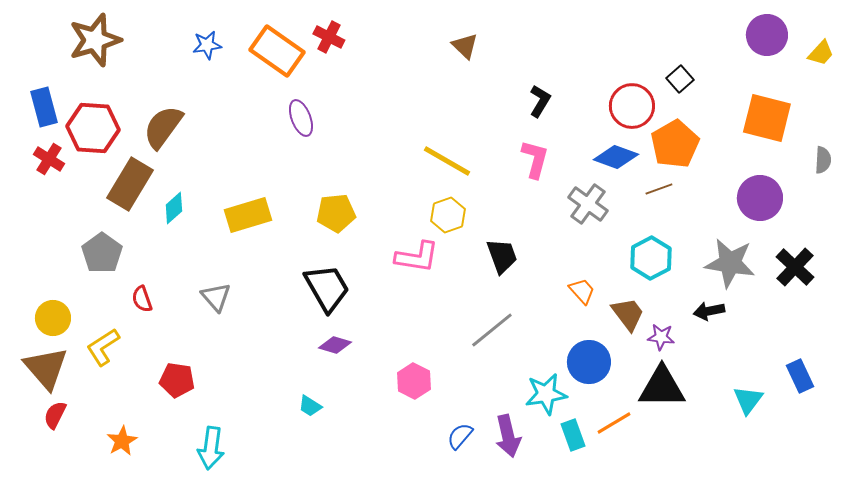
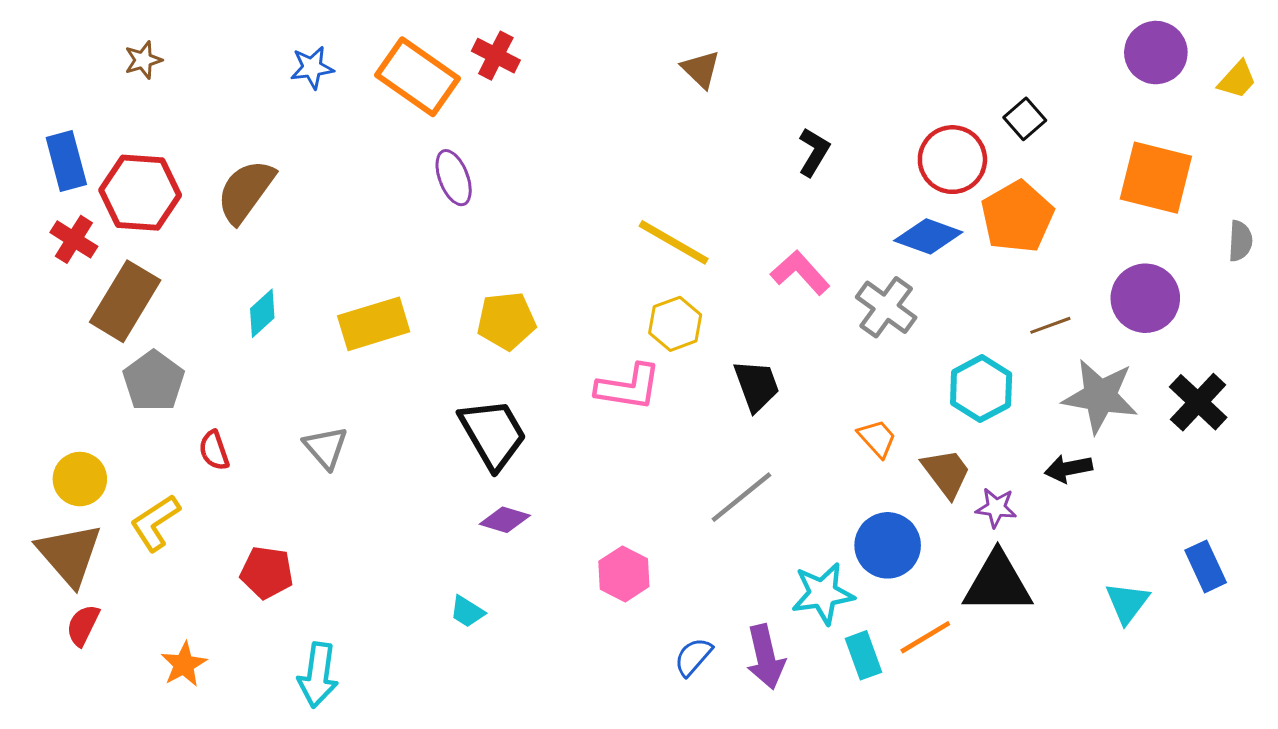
brown star: (95, 40) -> (143, 60), size x0.5
pink L-shape: (535, 159) -> (800, 273), moved, turned -57
brown rectangle: (130, 184) -> (125, 301), moved
brown line: (659, 189) -> (1050, 325), moved

